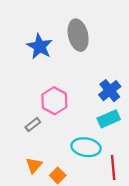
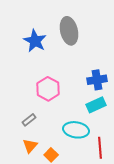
blue cross: (110, 91) -> (97, 80), turned 30
gray rectangle: (33, 125) -> (29, 120), moved

